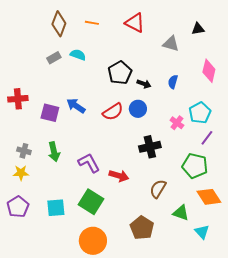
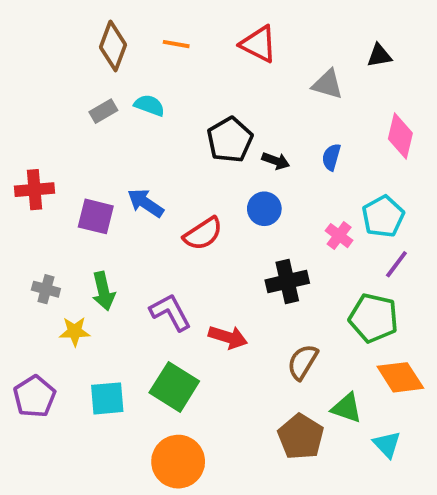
red semicircle: (113, 112) -> (203, 234), moved
yellow star: (21, 173) -> (75, 331), moved
brown pentagon: (142, 228) -> (301, 437), moved

